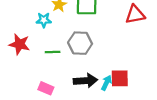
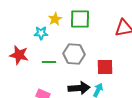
red square: (120, 78) -> (105, 67), moved

